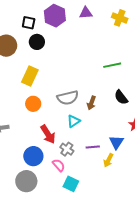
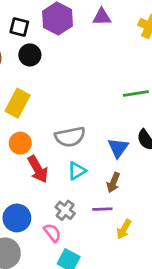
brown arrow: (91, 103) -> (113, 183), moved
red arrow: (48, 134) -> (38, 169), moved
blue triangle: (116, 142) -> (118, 148), moved

